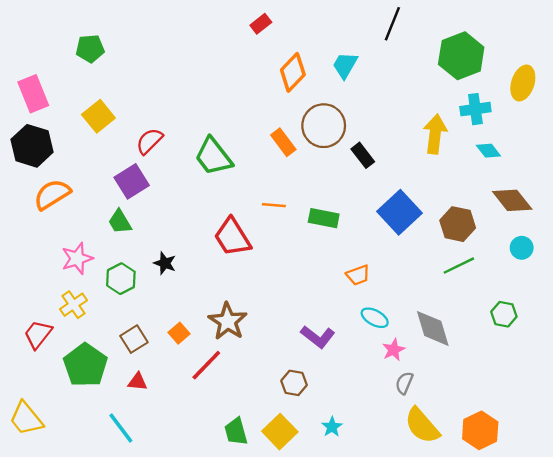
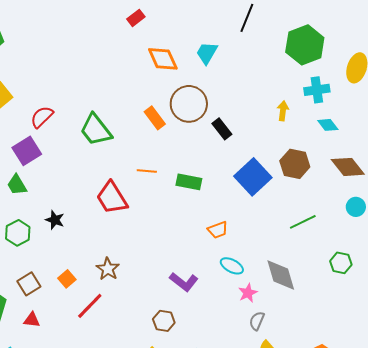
orange diamond: (293, 72) -> (163, 59), turned -68
yellow arrow: (435, 134) -> (283, 111), size x0.6
brown hexagon: (458, 224) -> (295, 164), moved
brown star: (228, 321) -> (108, 269), size x0.7

